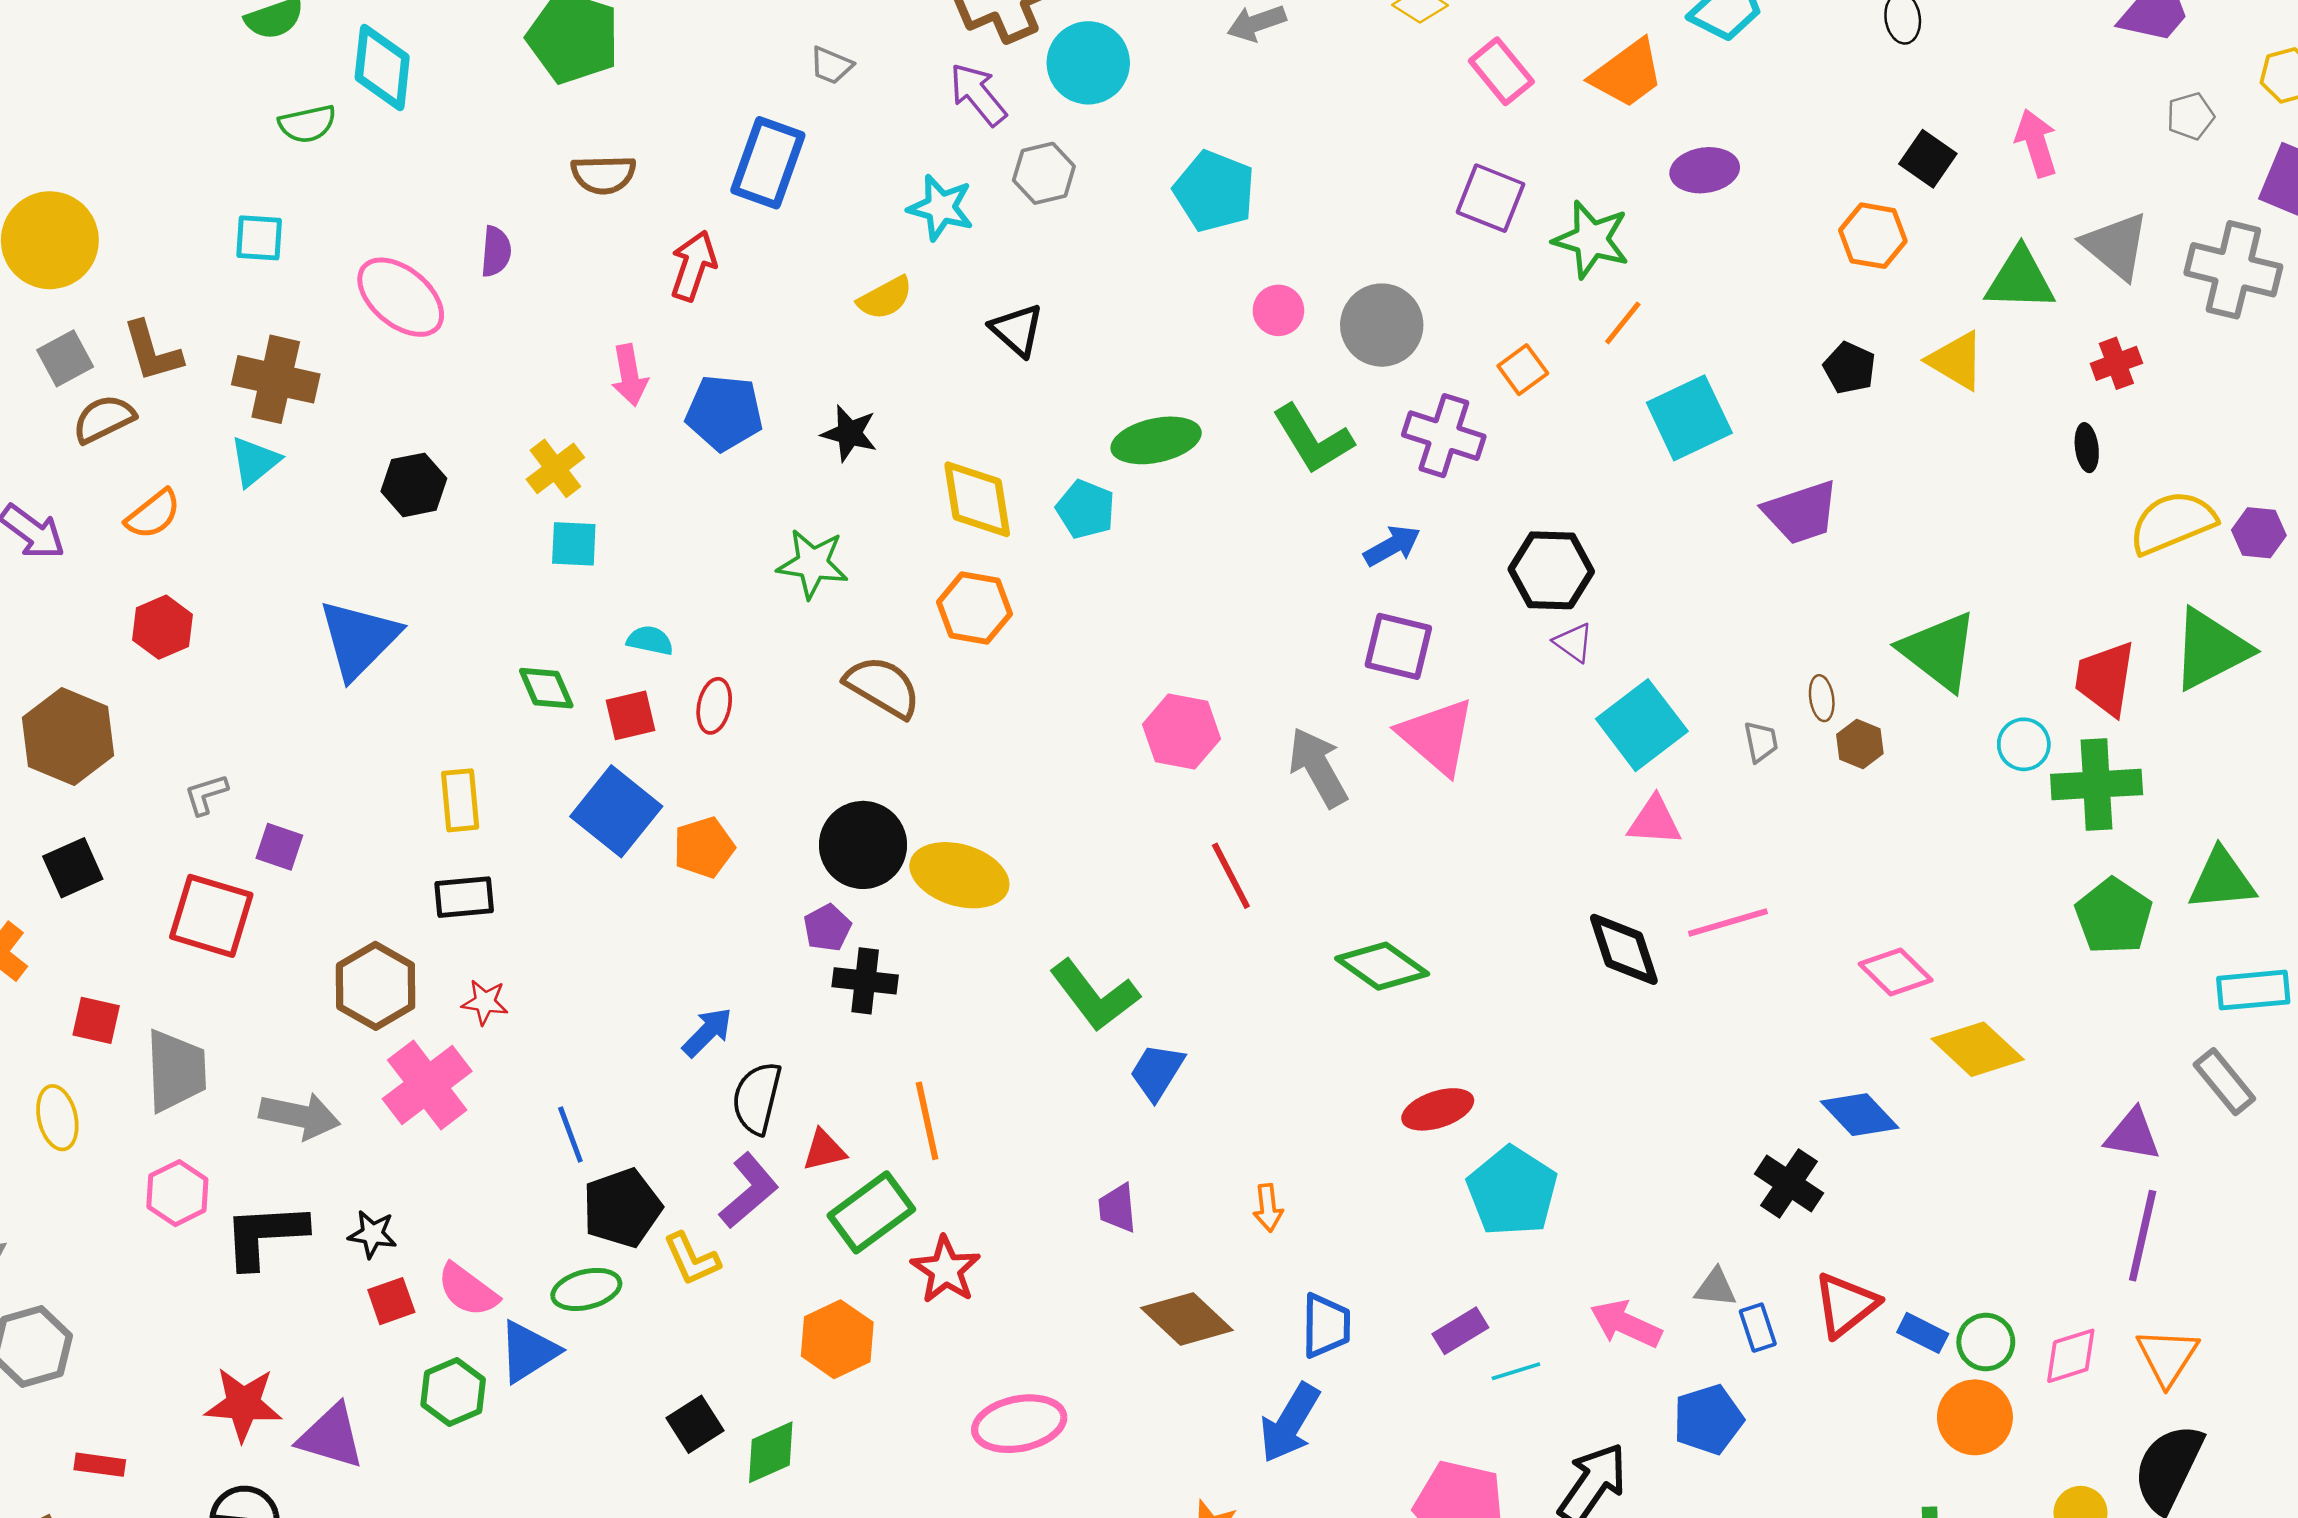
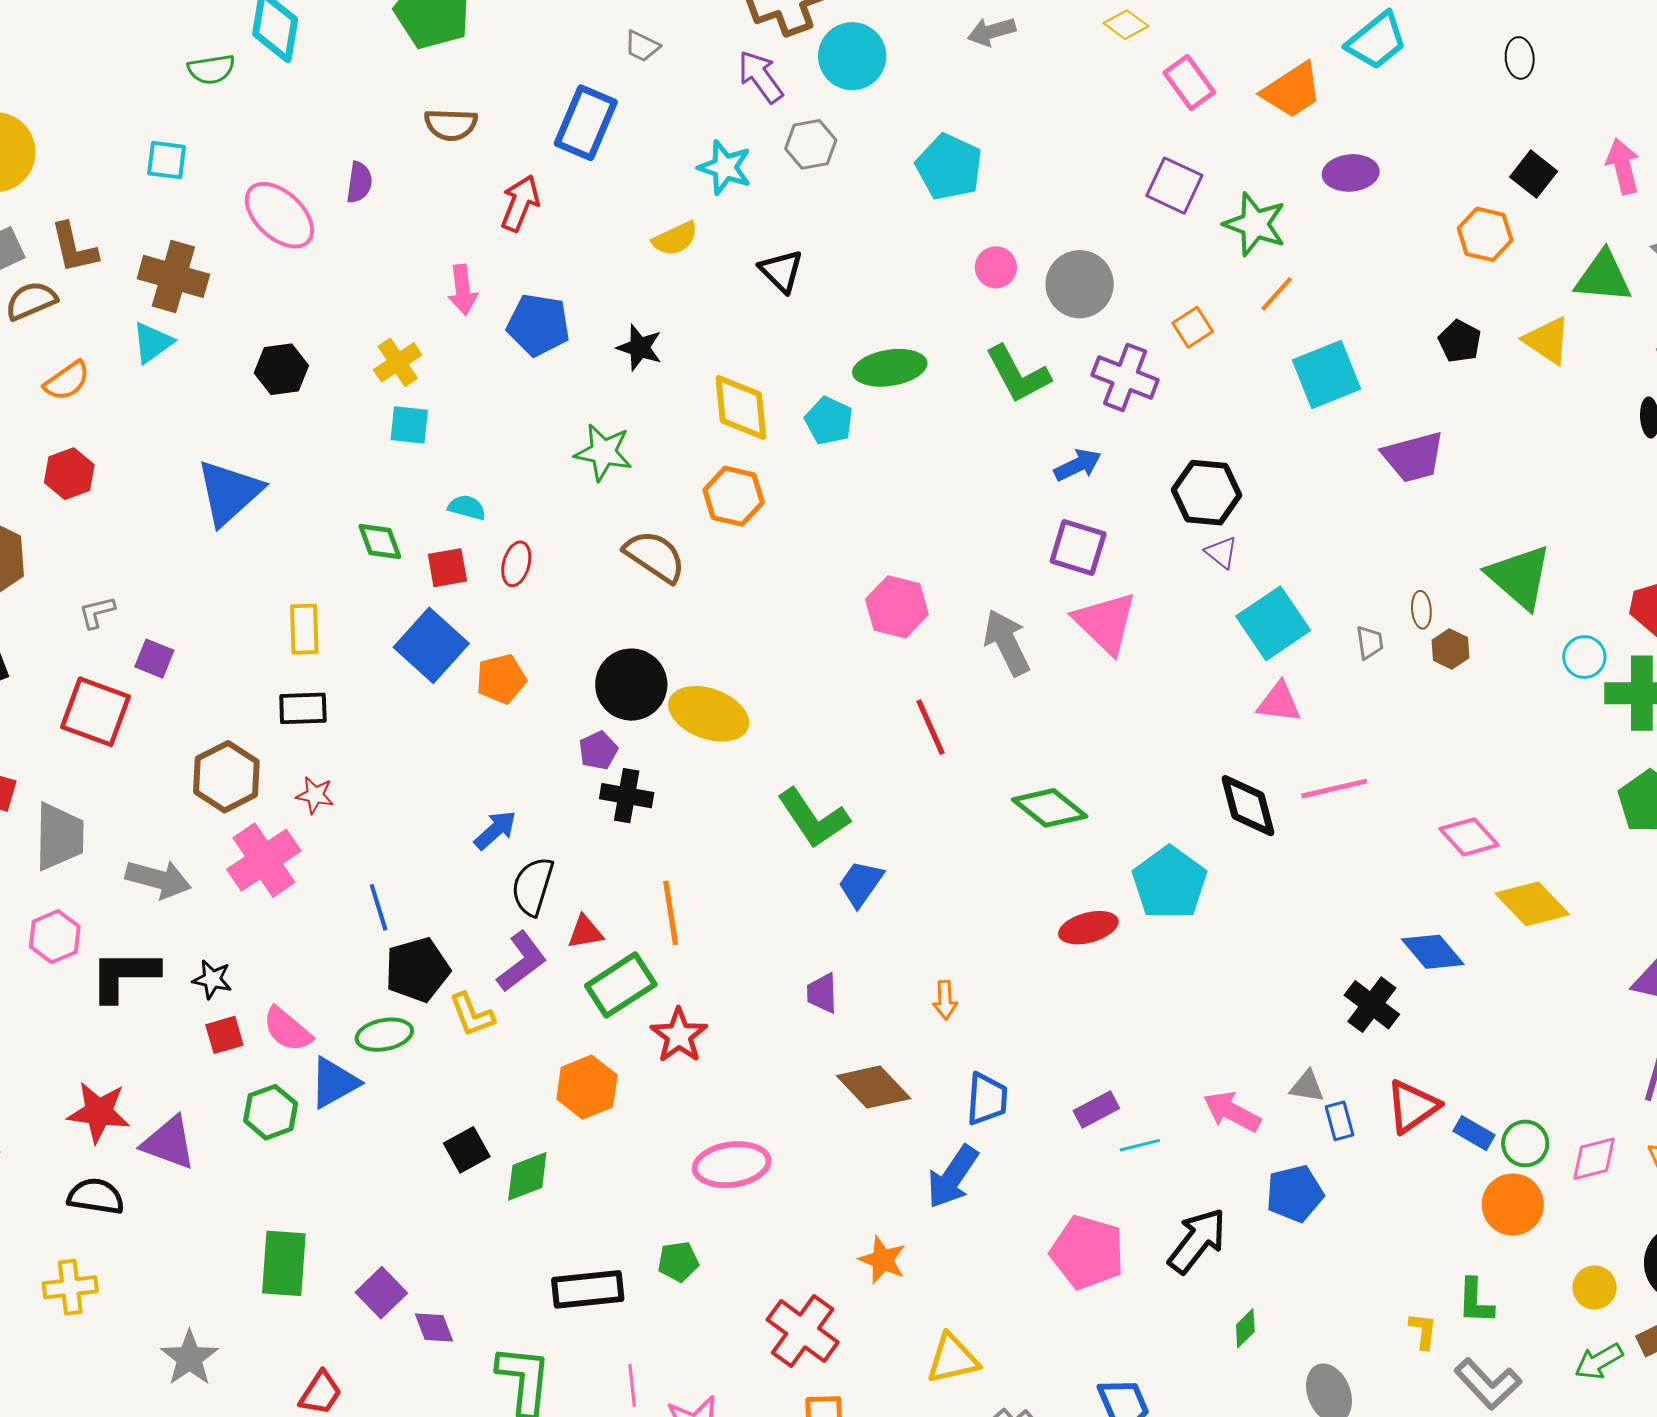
cyan pentagon: (1512, 1191) -> (1169, 883), moved

